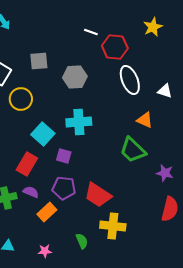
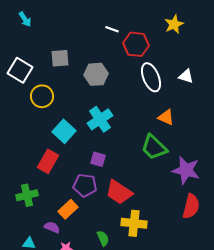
white triangle: (165, 91) -> (186, 76), moved
cyan cross: (79, 122) -> (100, 119), turned -30
purple square: (64, 156) -> (98, 159), moved
purple star: (165, 173) -> (186, 170), size x1.6
purple semicircle: (31, 192) -> (52, 227), moved

